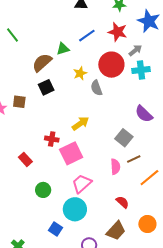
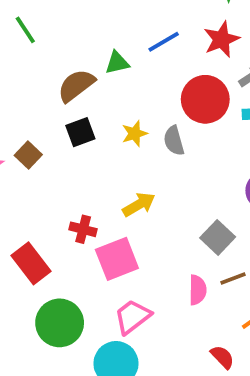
red star: (118, 32) -> (222, 39), turned 30
yellow star: (80, 73) -> (135, 134), moved
brown square: (19, 102) -> (28, 155), turned 32
red rectangle: (25, 159) -> (31, 263), size x1.5
green circle: (43, 190) -> (60, 323), size x1.6
red semicircle: (122, 202) -> (222, 357), moved

